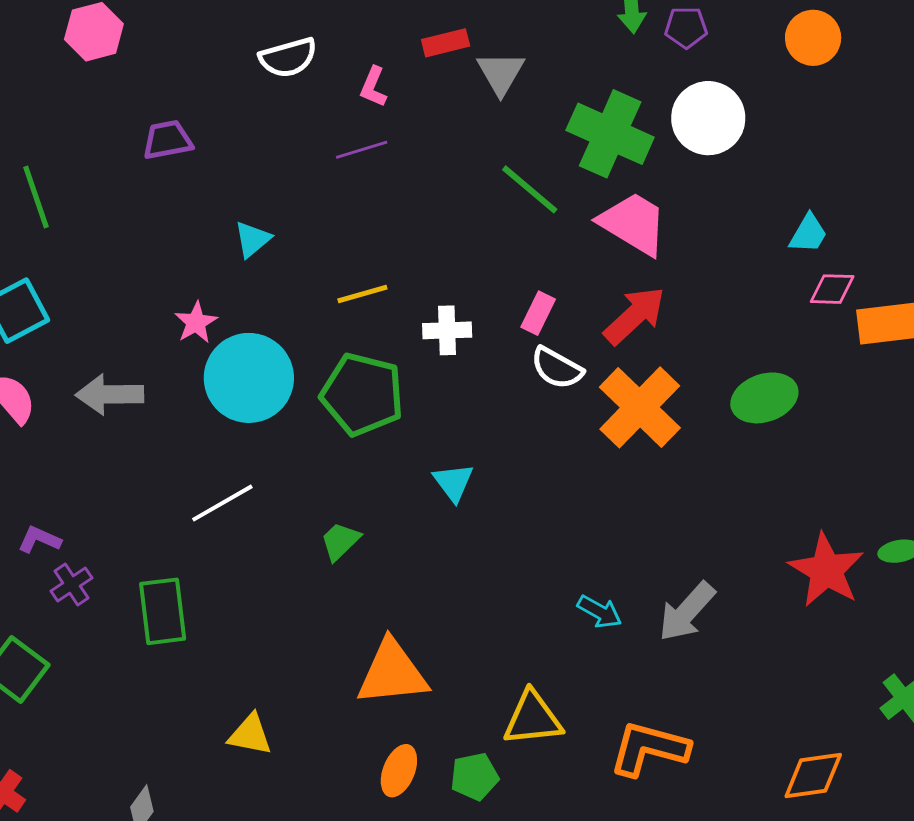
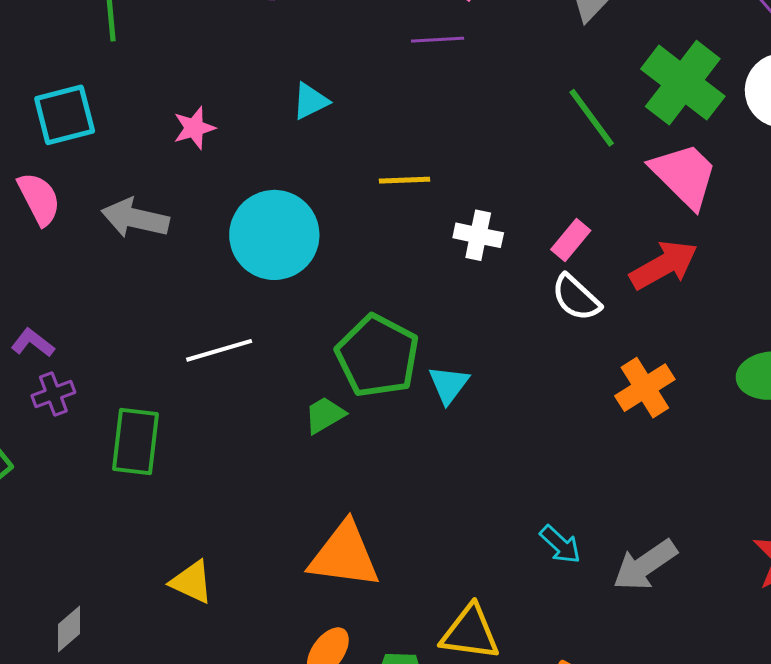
pink star: (196, 322) -> (194, 128), moved
green pentagon: (362, 394) -> (377, 356), moved
orange cross: (640, 407) -> (645, 388), moved, size x0.7

